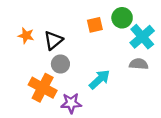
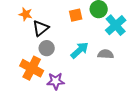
orange star: (26, 36) -> (26, 14), moved
gray semicircle: (139, 64) -> (106, 54), moved
cyan arrow: (100, 79) -> (80, 50), moved

